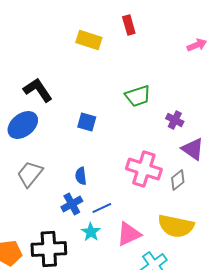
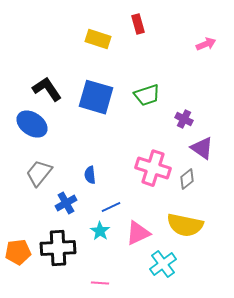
blue square: (87, 122) -> (96, 97), moved, size x1.8
blue ellipse: (23, 125) -> (32, 124), turned 72
blue cross: (72, 204) -> (66, 203), moved

